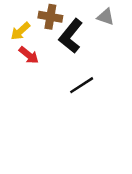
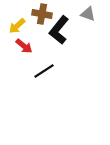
black line: (82, 85) -> (44, 71), moved

